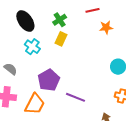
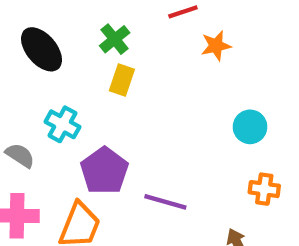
cyan cross: (32, 47) -> (62, 124), moved

